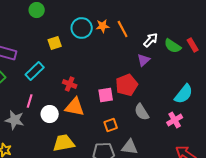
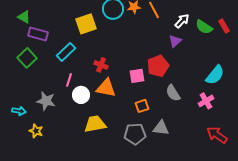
yellow square: (55, 43) -> (86, 24), size x1.5
pink line: (30, 101) -> (69, 80), moved

